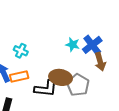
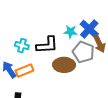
gray pentagon: (78, 85) -> (83, 52), moved
black L-shape: (46, 88) -> (47, 45), moved

